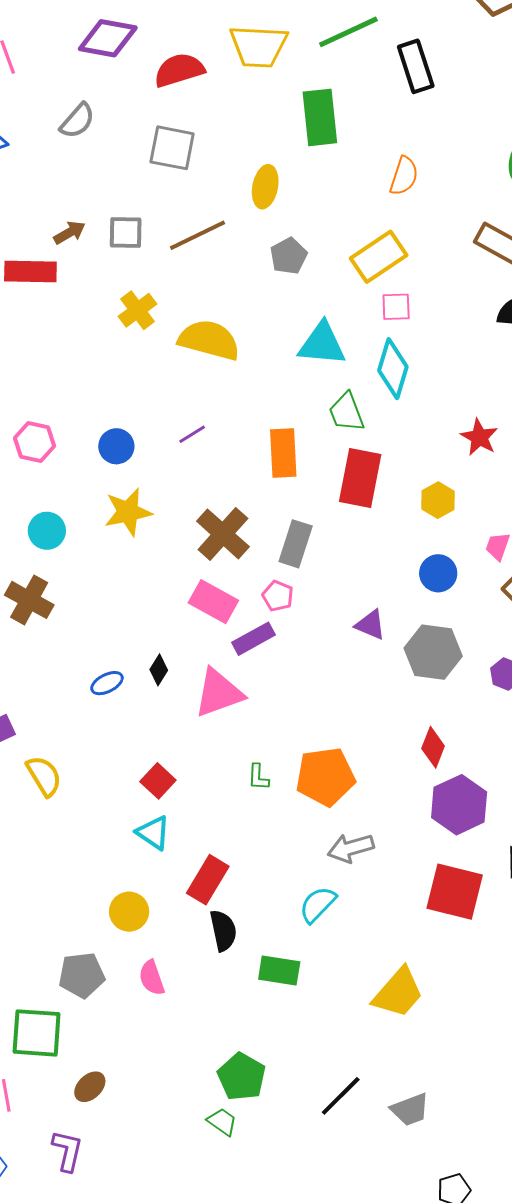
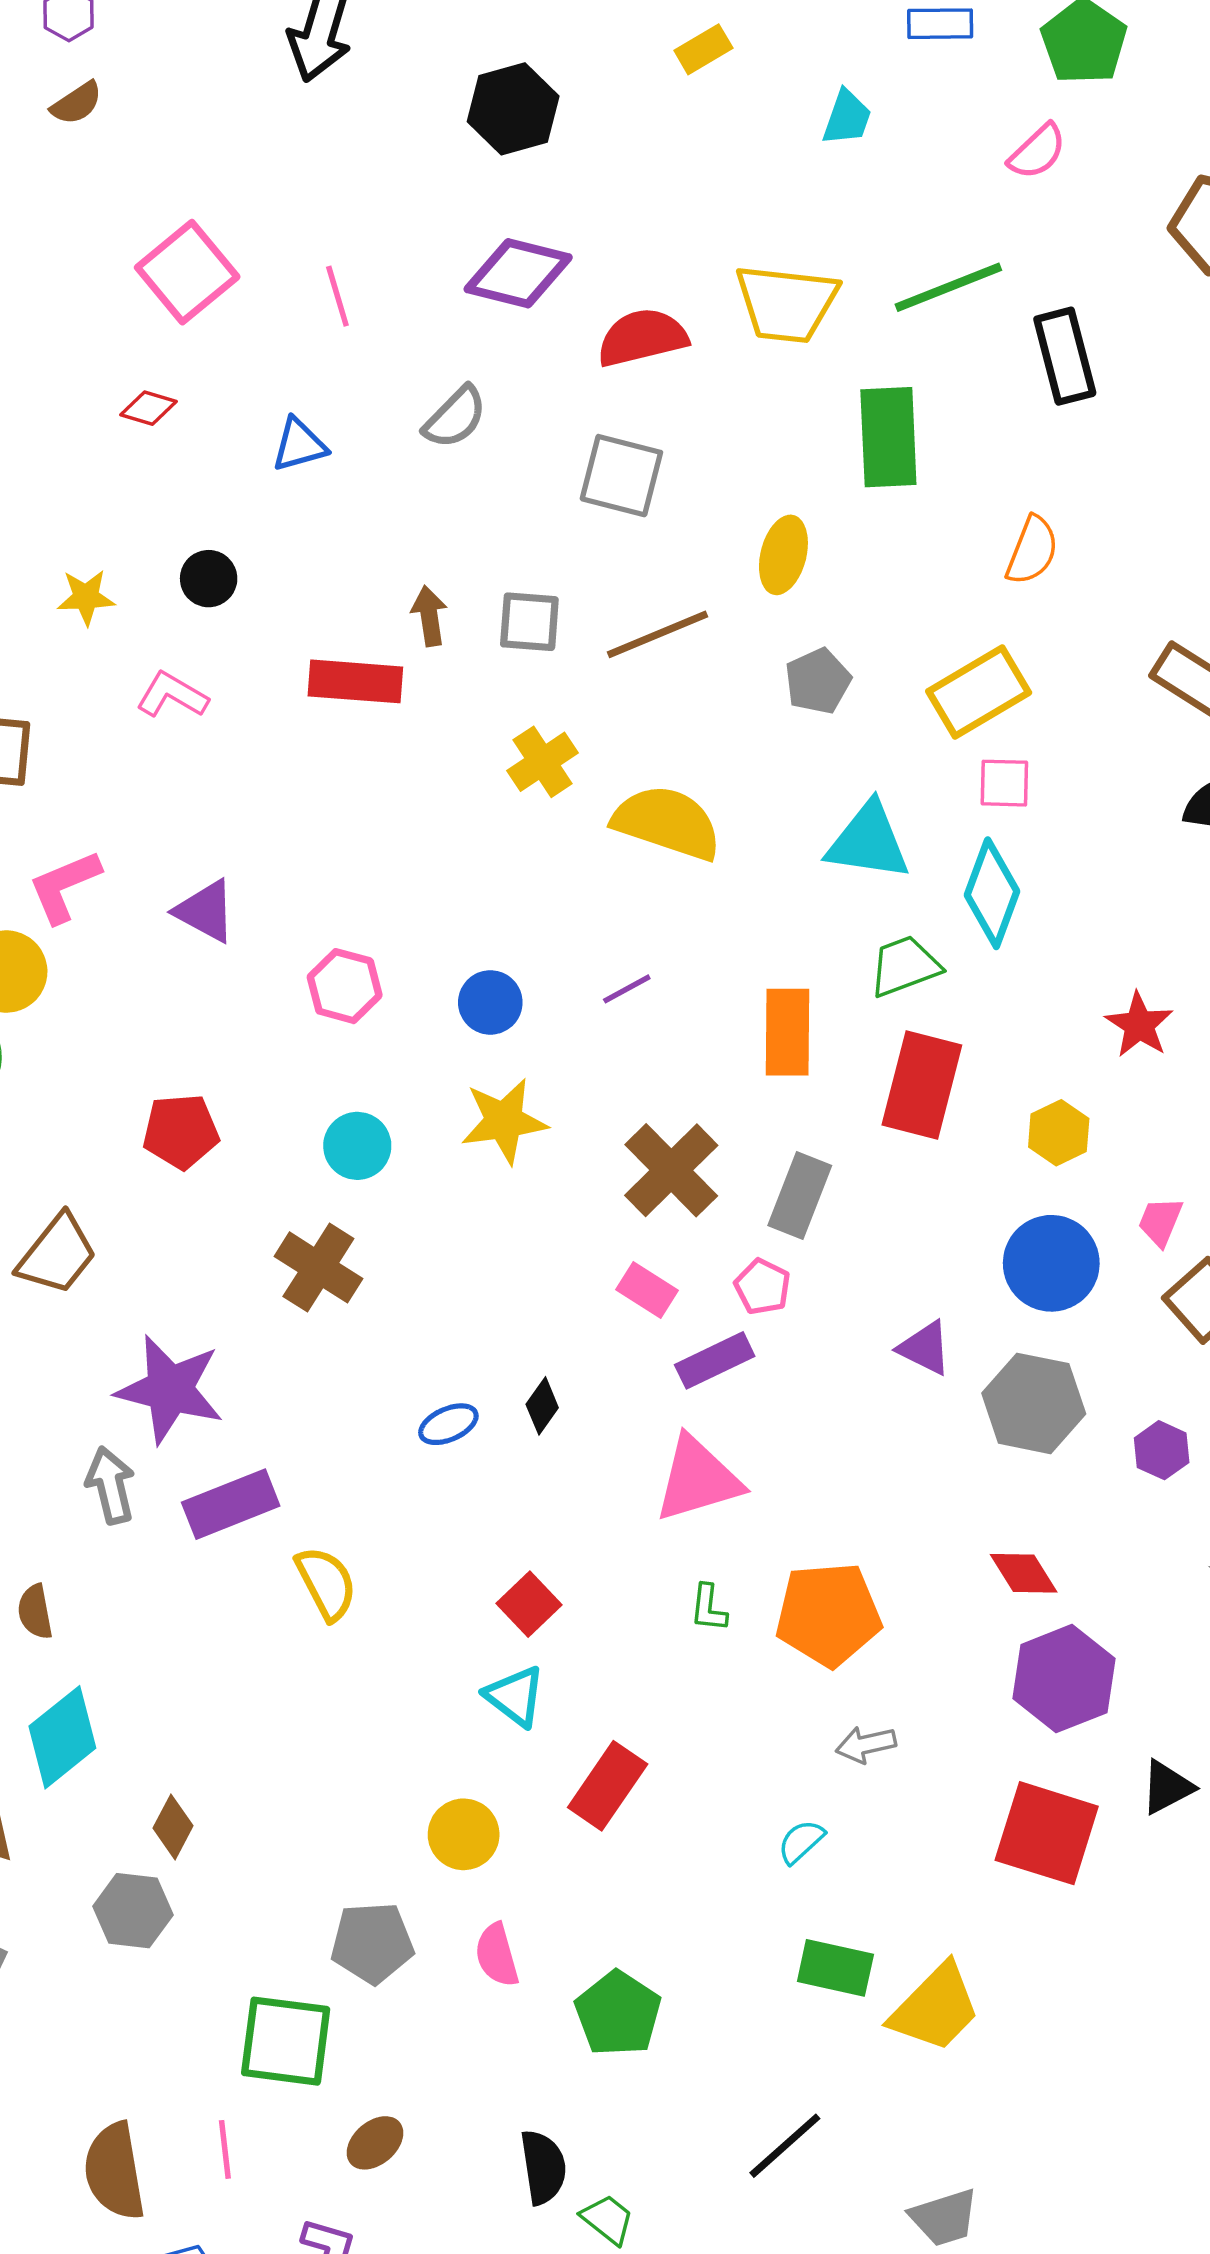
brown arrow: (70, 233) -> (429, 616), turned -72
green trapezoid: (346, 412) -> (905, 966), turned 87
blue circle: (438, 573) -> (1051, 1263), size x1.4
pink rectangle: (213, 602) -> (647, 1290), size x0.7
pink triangle: (219, 693) -> (698, 1479), moved
red diamond: (433, 747) -> (1024, 1573), turned -57
gray arrow: (351, 848) -> (866, 1745), size x0.7
cyan semicircle: (318, 904) -> (801, 1842), size x0.7
black semicircle: (223, 931) -> (543, 2167), moved
green rectangle: (279, 971) -> (835, 1968), moved
green pentagon: (242, 1077) -> (618, 2014), moved
black line: (341, 1096) -> (785, 2146), moved

